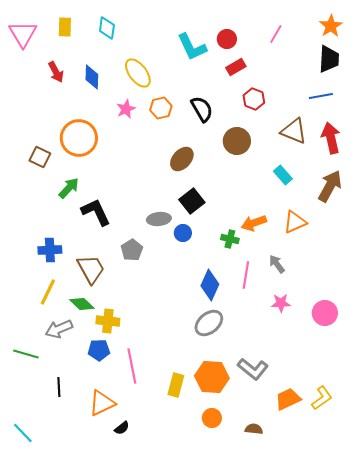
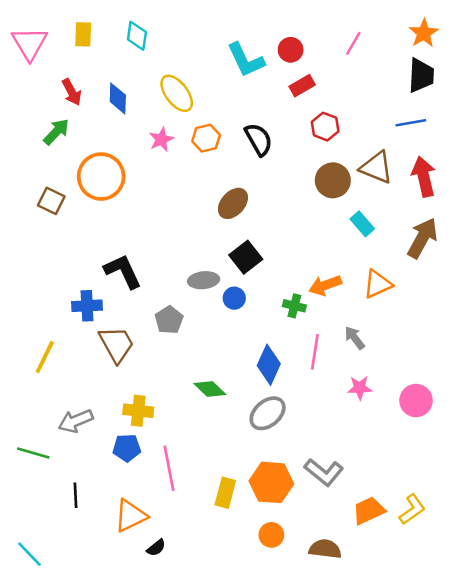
brown circle: (237, 141) -> (333, 180), moved
green arrow: (69, 188) -> (56, 132), moved
blue cross: (50, 250) -> (87, 306), moved
yellow line: (48, 292) -> (45, 357), moved
green diamond: (82, 304) -> (210, 389), moved
brown semicircle: (254, 429) -> (325, 549), size x1.4

